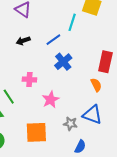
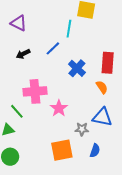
blue cross: (63, 62) -> (77, 68), moved
pink cross: (29, 79) -> (35, 91), size x1.6
orange square: (36, 132) -> (62, 150), moved

